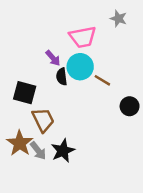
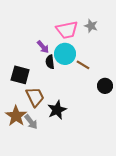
gray star: (118, 19) -> (91, 26), moved
black star: (63, 151) -> (57, 110), moved

